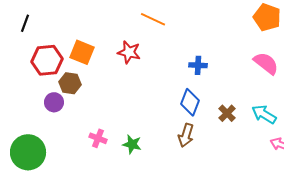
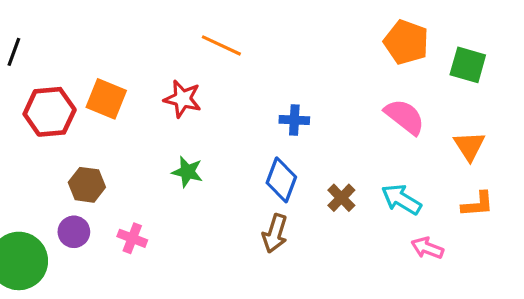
brown hexagon: (70, 83) -> (87, 185), moved
purple circle: (54, 102) -> (74, 232), moved
green star: (132, 144) -> (187, 172), moved

